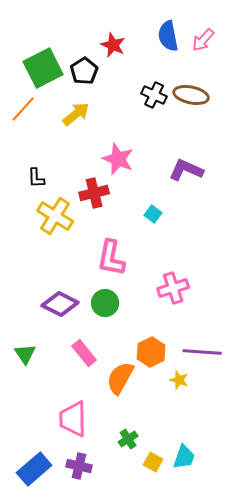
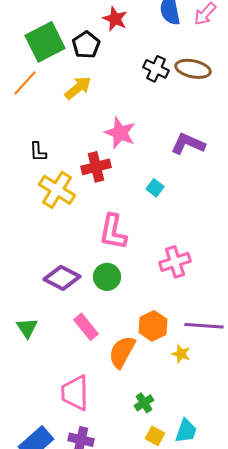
green cross: (128, 439) -> (144, 403), moved

